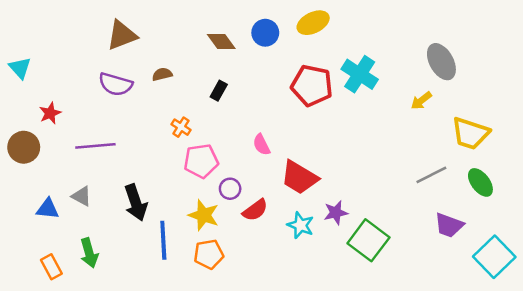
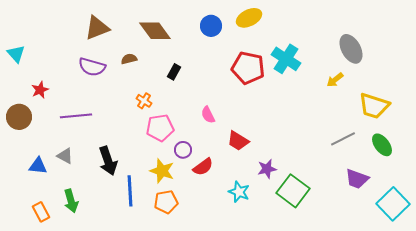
brown diamond: (221, 42) -> (155, 31), moved, size x1.4
red trapezoid: (299, 177) -> (238, 141), size x0.7
cyan star: (301, 225) -> (239, 192), moved

